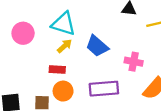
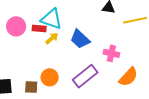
red rectangle: (57, 70) -> (39, 29), moved
purple rectangle: (104, 89) -> (85, 76), turned -35

